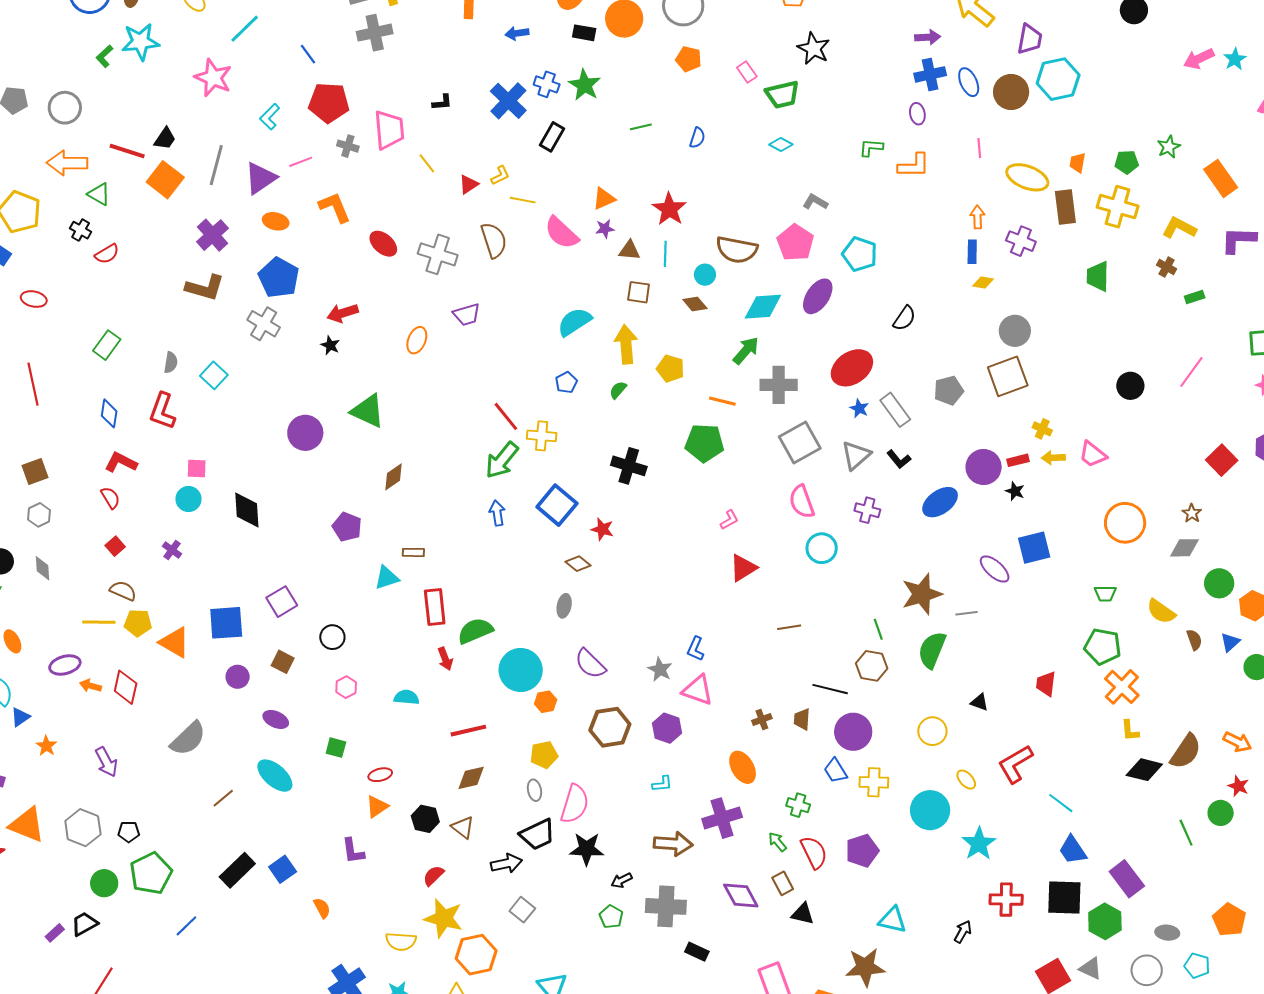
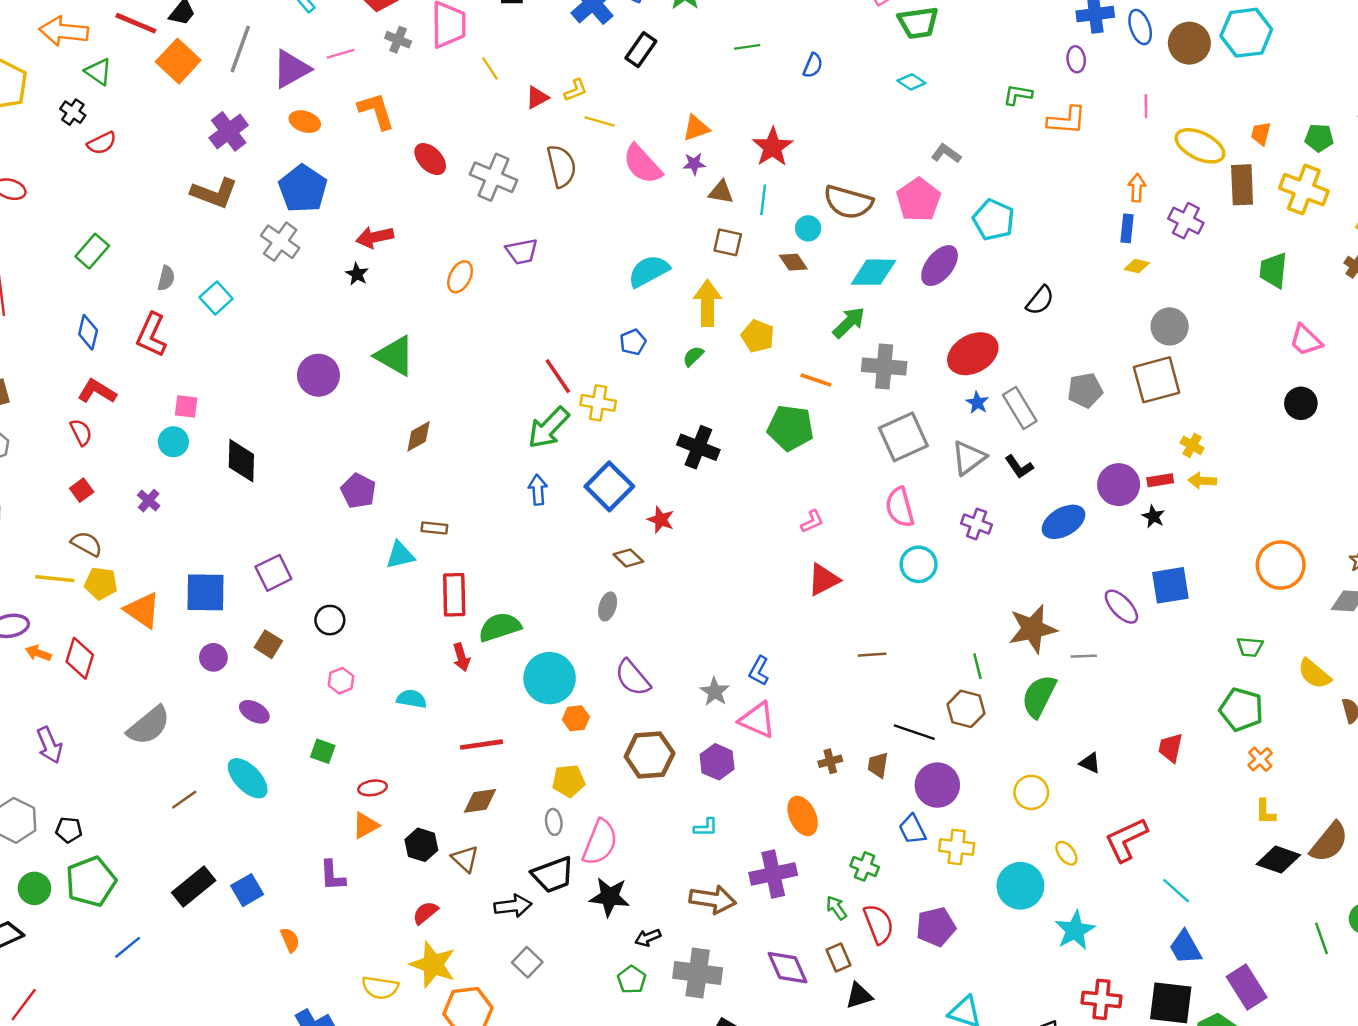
pink trapezoid: (1093, 454) -> (1306, 340), moved
orange cross: (1122, 687) -> (1260, 759), size x0.6
black triangle: (803, 914) -> (859, 996), turned -35

